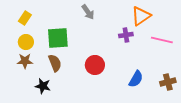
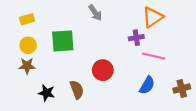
yellow rectangle: (25, 18) -> (27, 19), turned 40
pink line: (162, 40) -> (154, 56), moved
brown semicircle: (55, 63) -> (77, 90), moved

